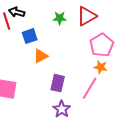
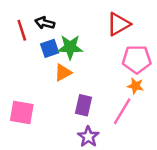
black arrow: (17, 12) -> (45, 23), moved
green star: (60, 18) -> (70, 47), moved, size x1.5
pink pentagon: (102, 45) -> (137, 59), turned 30

